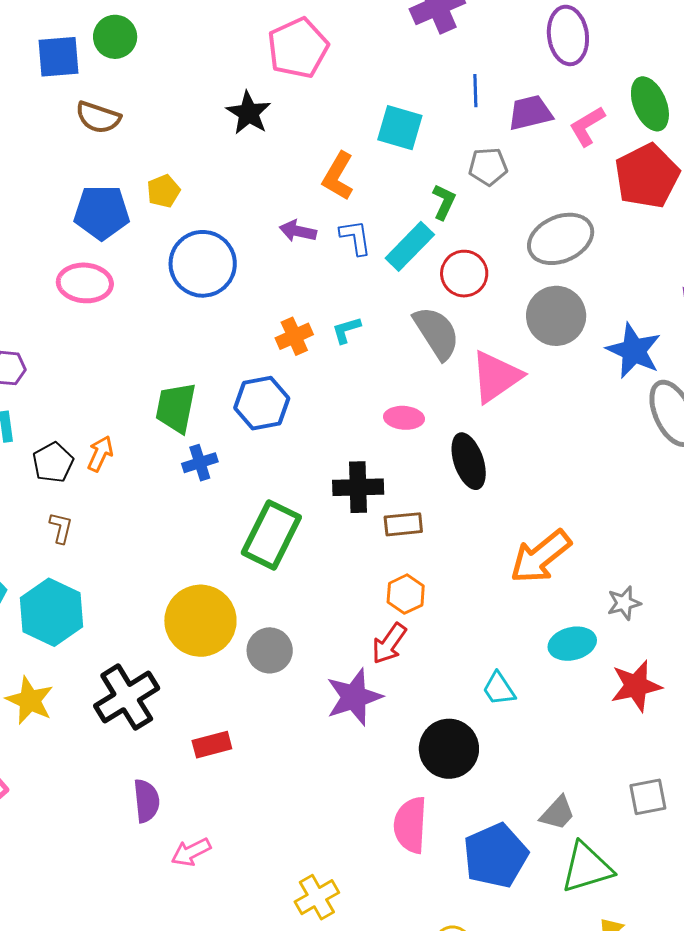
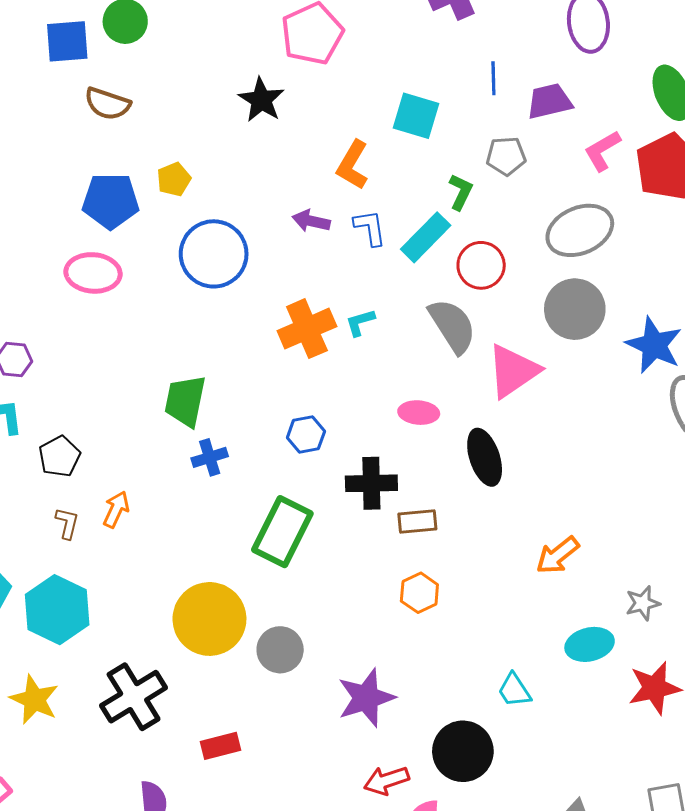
pink L-shape: (587, 126) -> (602, 151), moved
orange cross: (294, 336) -> (307, 329), size x1.5
blue hexagon: (262, 403) -> (306, 435), moved, size x0.7
orange arrow: (100, 454) -> (116, 509), moved
orange arrow: (541, 557) -> (558, 555), size x0.7
red arrow: (389, 644) -> (386, 781), moved, turned 36

